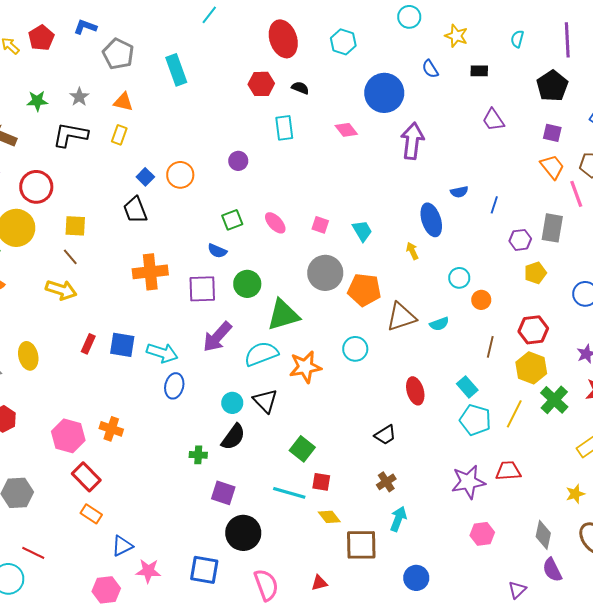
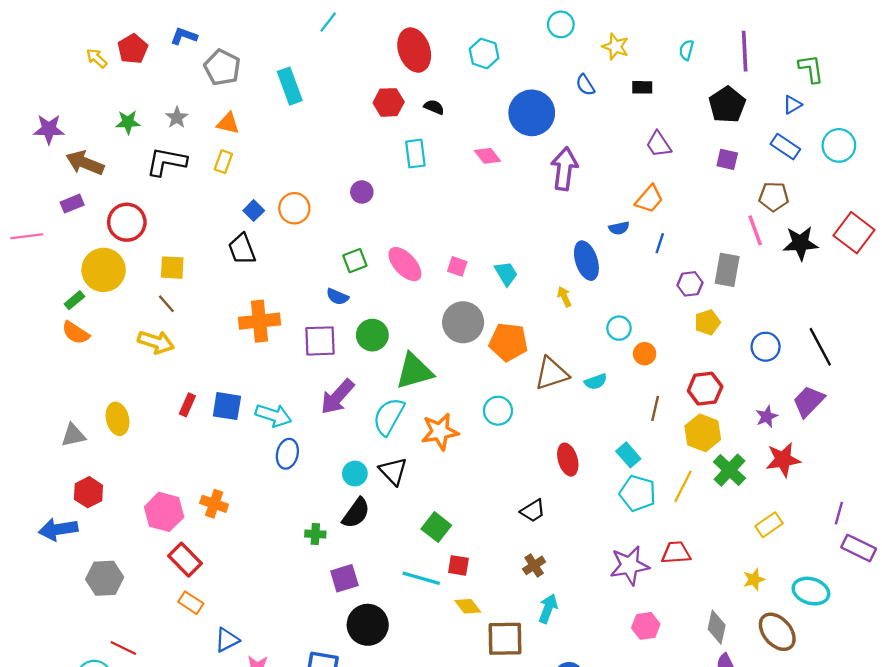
orange trapezoid: (552, 167) -> (649, 199), moved, turned 80
pink ellipse: (275, 223) -> (405, 264), size x1.4
cyan semicircle: (261, 354) -> (389, 417), turned -40
purple square: (223, 493) -> (344, 578), turned -35

